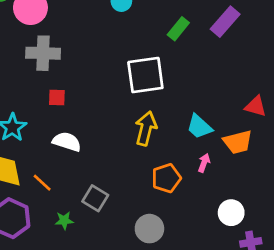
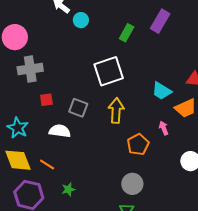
cyan trapezoid: (199, 127) -> (162, 91), moved
pink arrow: (204, 163) -> (164, 128), turned -32
gray square: (95, 198) -> (78, 108), moved

